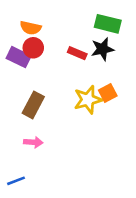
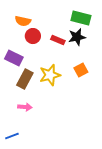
red circle: (33, 48) -> (33, 36), moved
purple rectangle: (19, 57) -> (14, 58), moved
yellow star: (88, 100) -> (50, 75), moved

